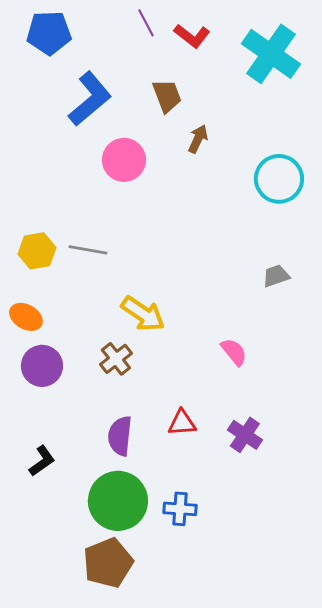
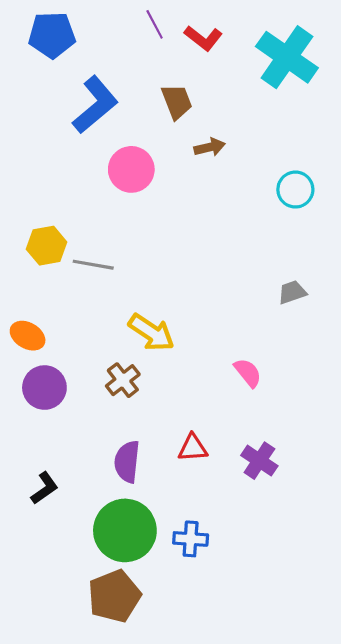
brown arrow: (198, 139) -> (210, 147), turned 52
cyan circle: (279, 179) -> (295, 190), size x0.7
yellow hexagon: (37, 251) -> (47, 246), moved

